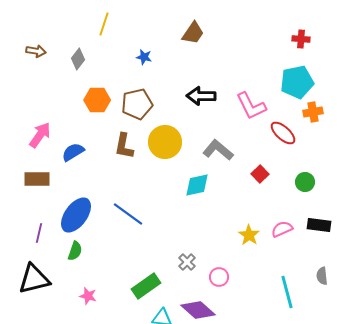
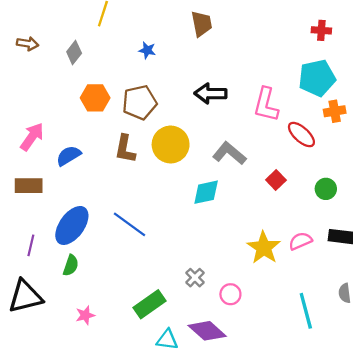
brown trapezoid: (193, 33) -> (202, 24), turned -45
pink L-shape: (251, 106) -> (266, 105), turned 40
yellow star: (249, 235) -> (264, 248), size x1.4
pink star: (88, 296) -> (85, 315), turned -30

